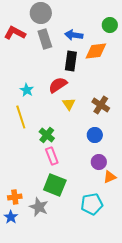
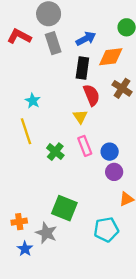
blue arrow: (74, 35) -> (86, 39), turned 144
red semicircle: (58, 85) -> (92, 95), moved, turned 102
brown cross: (101, 105) -> (122, 88), moved
pink rectangle: (52, 156) -> (85, 146), moved
purple circle: (99, 162) -> (114, 172), moved
blue star: (11, 217) -> (25, 249), moved

